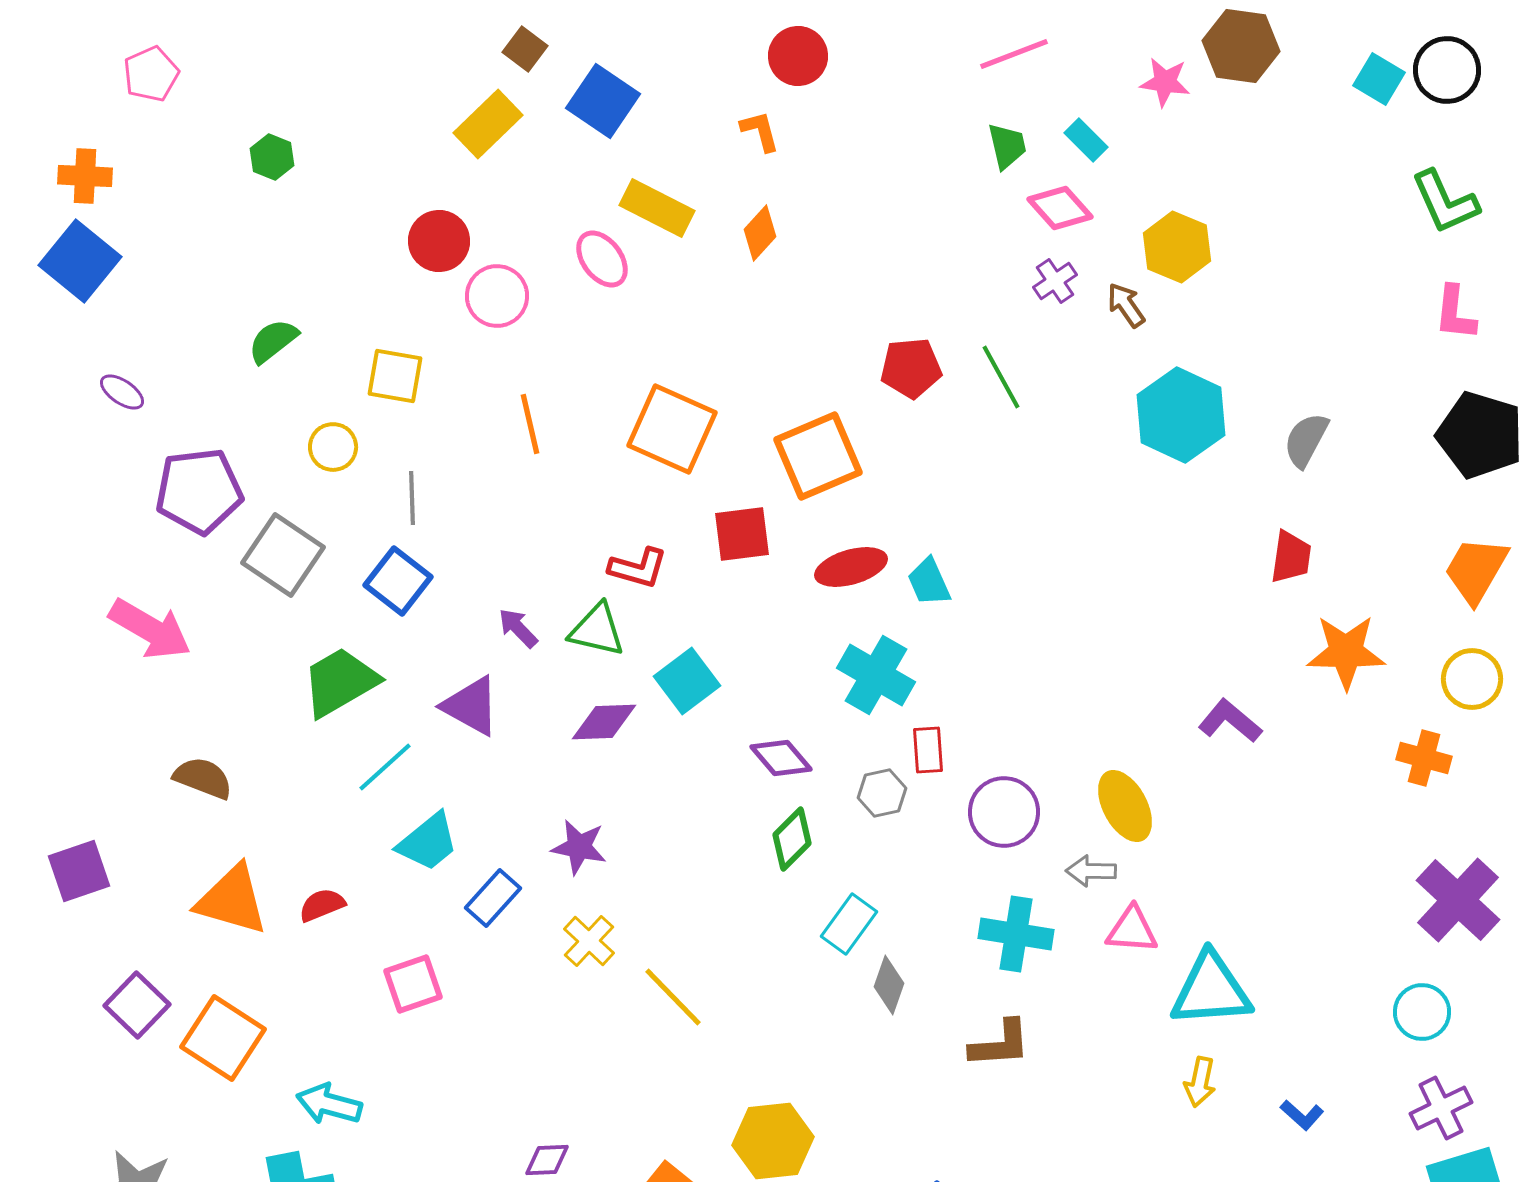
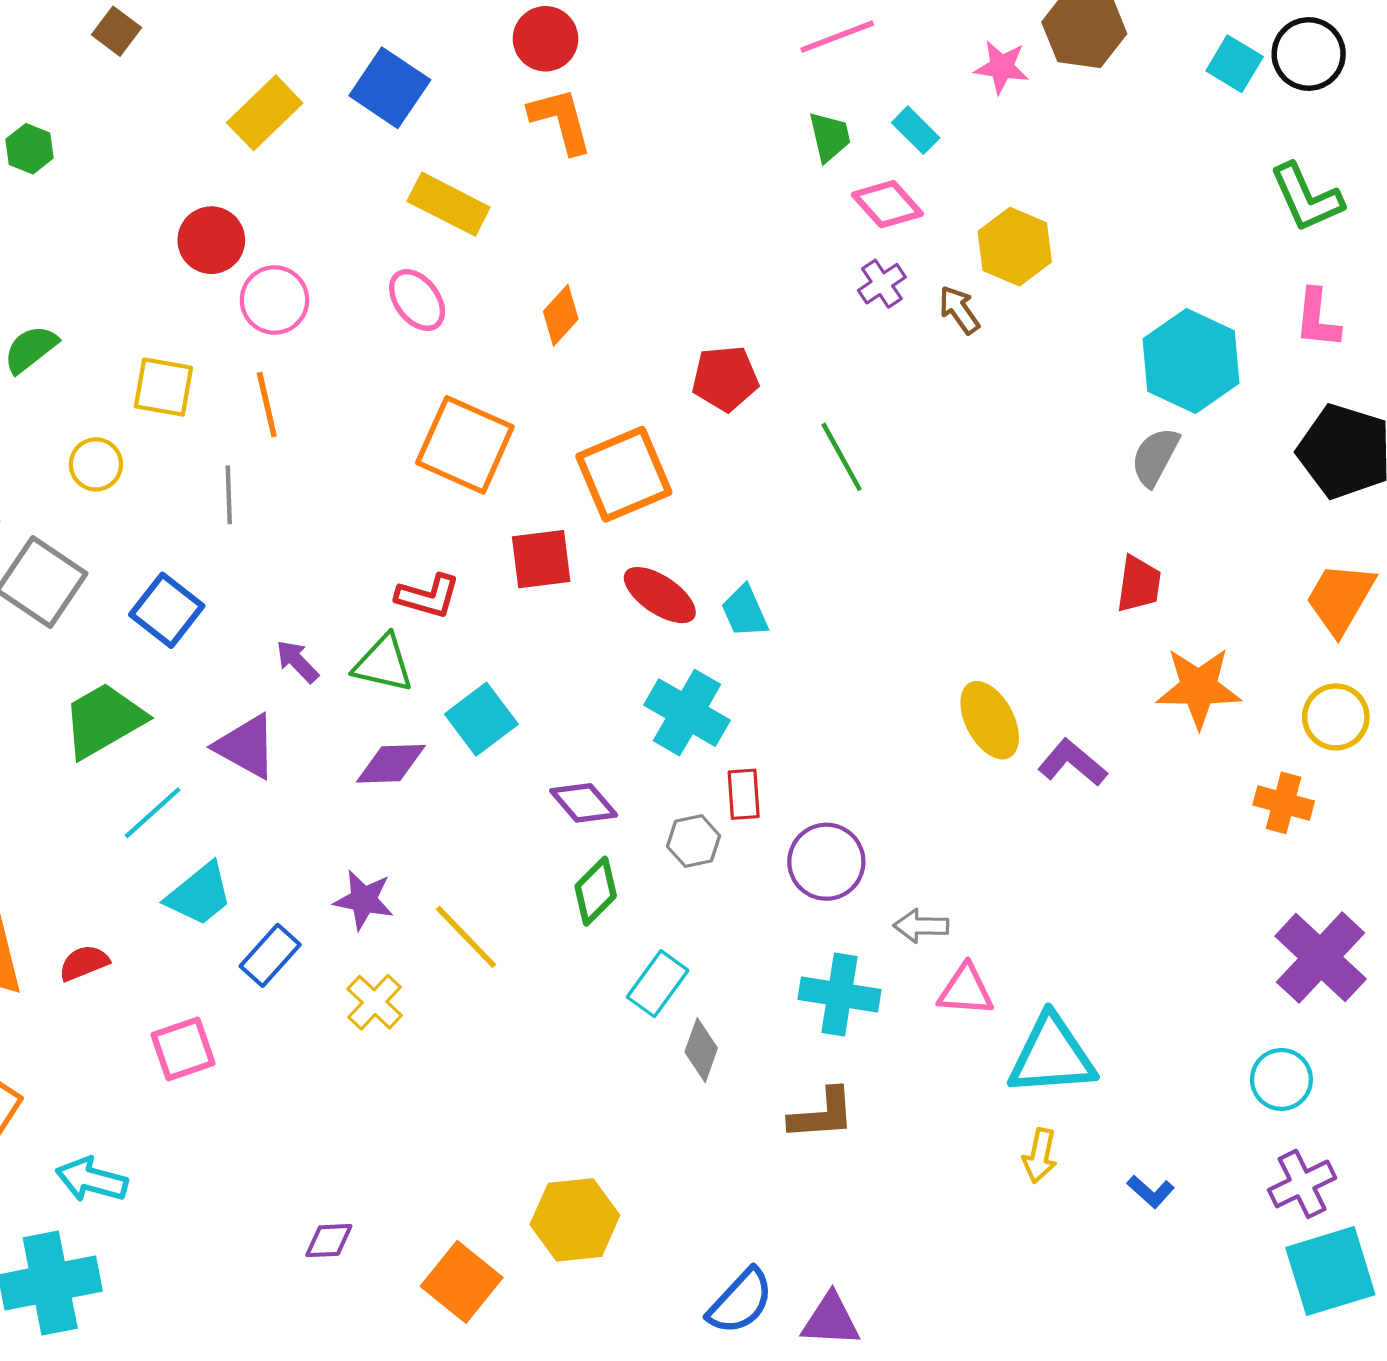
brown square: (525, 49) -> (117, 31), moved
red circle: (798, 56) -> (546, 39), moved
orange L-shape: (760, 131) -> (561, 120), size x1.5
orange diamond: (760, 233) -> (561, 315), moved
pink ellipse: (602, 259) -> (417, 300), moved
green line: (1001, 377) -> (842, 457), moved
cyan hexagon: (1181, 415) -> (1191, 361), moved
orange line: (530, 424) -> (267, 405), moved
gray line: (412, 498) -> (229, 495), moved
red ellipse: (851, 567) -> (660, 595), turned 50
yellow ellipse: (1125, 806) -> (990, 720), moved
yellow line: (673, 997) -> (466, 937), moved

